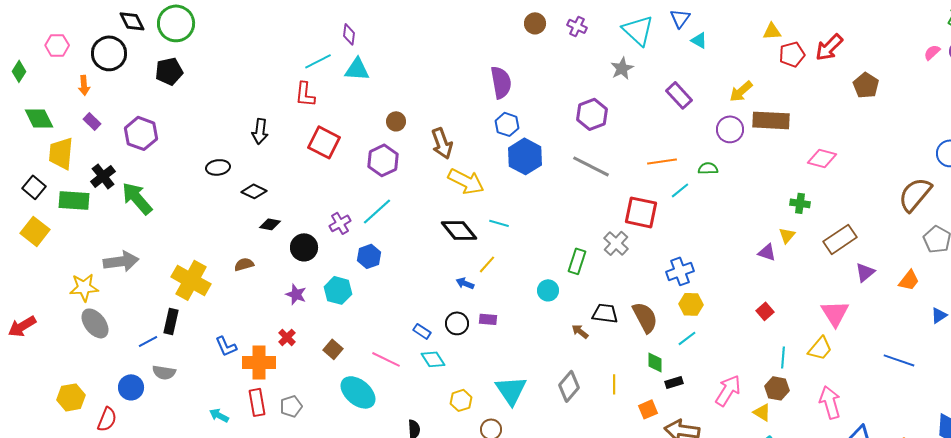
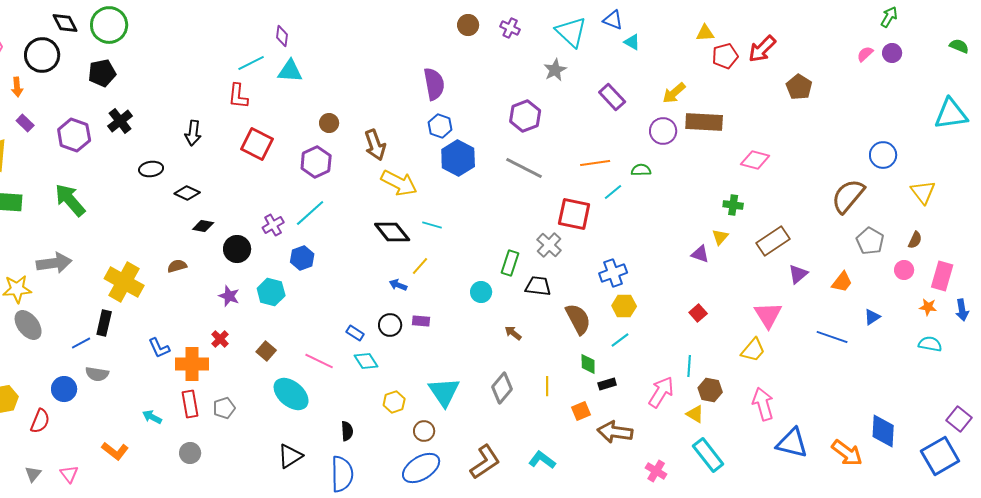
blue triangle: (680, 18) -> (613, 20), turned -45
black cross: (103, 176) -> (120, 121), moved
black trapezoid: (605, 313) -> (538, 286), moved
cyan line: (783, 357) -> (689, 366), moved
blue line: (899, 360) -> (832, 337), moved

